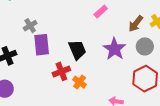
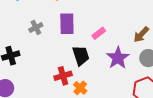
pink rectangle: (101, 12) -> (99, 33), moved
purple rectangle: (42, 45) -> (67, 24), moved

